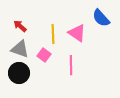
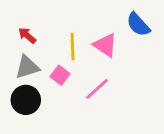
gray triangle: (20, 49) -> (27, 67), turned -36
pink line: (71, 65) -> (97, 89), turned 48

